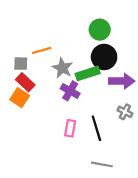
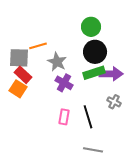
gray square: (21, 64) -> (19, 58), size x1.5
green rectangle: (88, 73) -> (94, 73), moved

